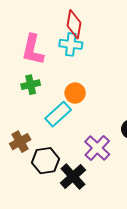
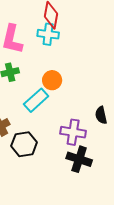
purple cross: (97, 148) -> (73, 132), turned -35
black cross: (73, 177) -> (79, 159), moved, turned -30

